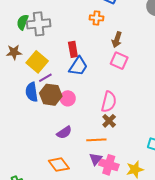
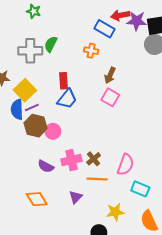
green semicircle: (23, 22) -> (51, 44), moved
blue semicircle: (32, 92) -> (17, 109), moved
pink semicircle: (109, 102) -> (126, 165), moved
purple semicircle: (64, 132) -> (46, 166), turned 56
orange line: (96, 140) -> (97, 179), moved
pink cross: (109, 165) -> (71, 160), moved, turned -36

